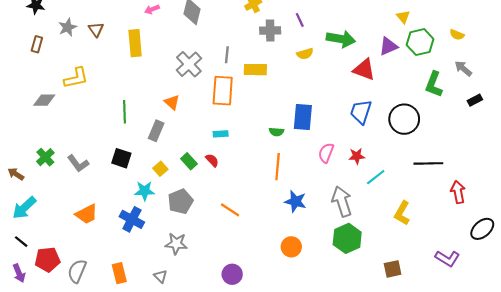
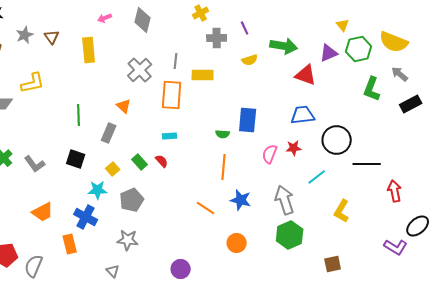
yellow semicircle: (457, 35) -> (394, 42), size x2.0
black rectangle: (475, 100) -> (411, 104), size x1.5
blue trapezoid: (361, 112) -> (303, 115), turned 65
black circle: (404, 119) -> (337, 140), moved
red star: (357, 156) -> (294, 148), moved
orange line: (230, 210) -> (206, 208), moved
purple L-shape: (447, 258) -> (396, 247), moved
orange rectangle: (119, 273) -> (70, 244), moved

